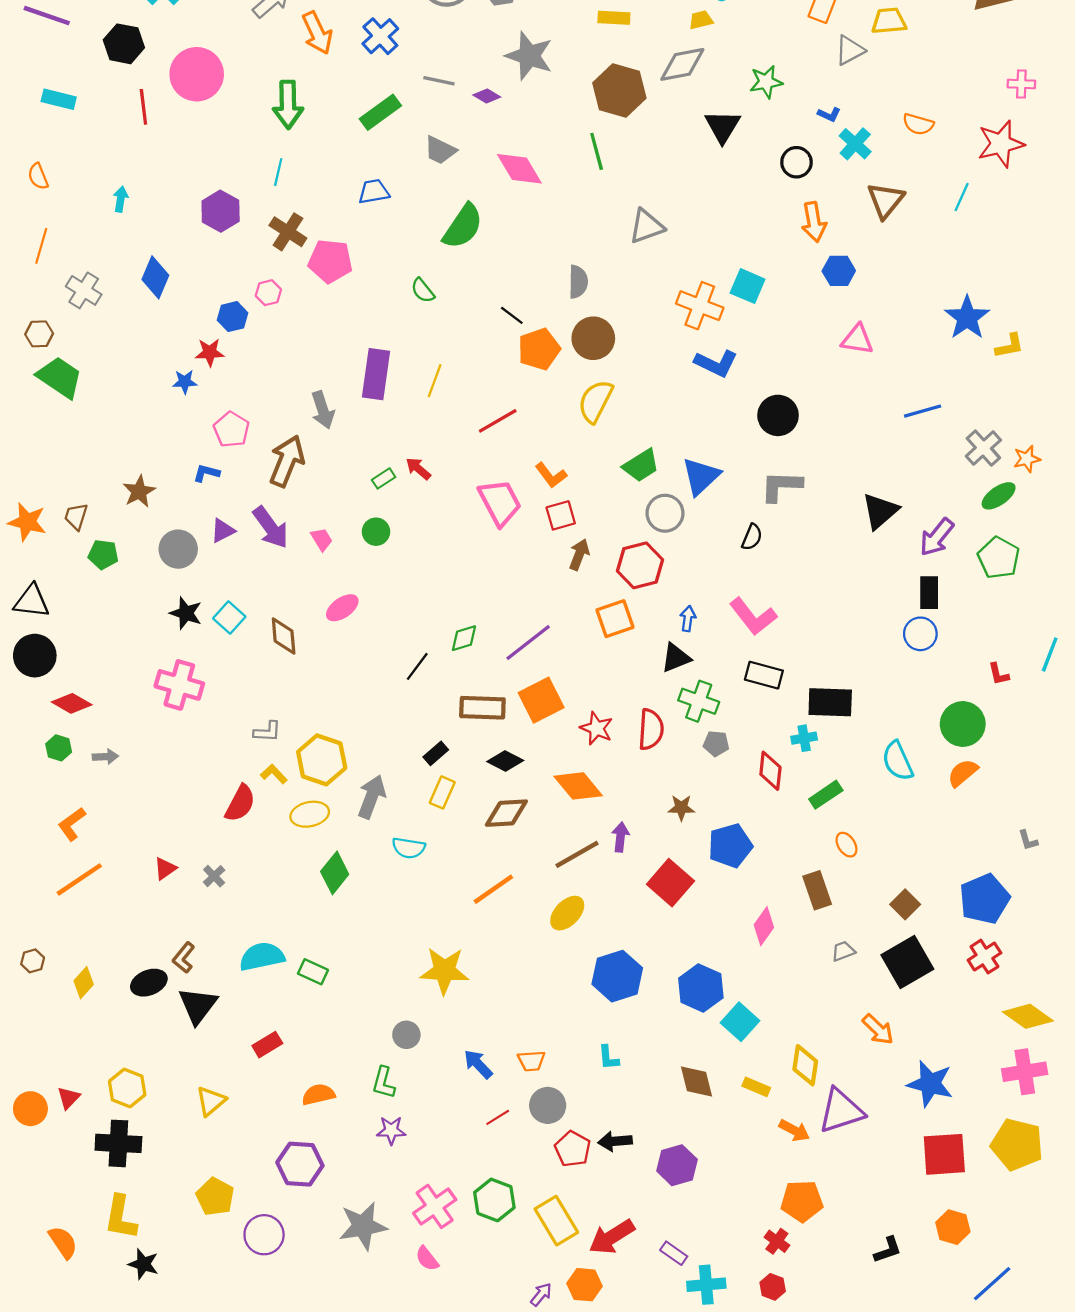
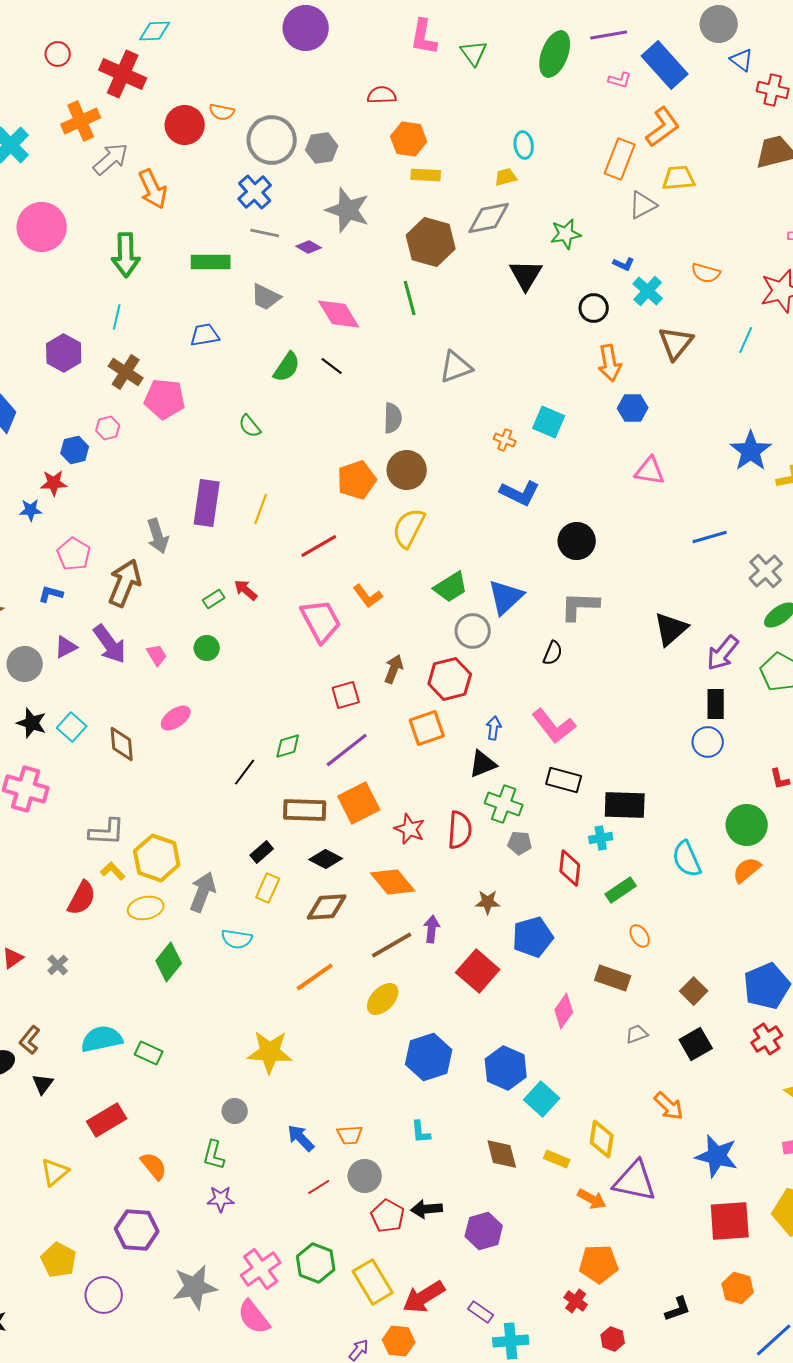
blue cross: (380, 36) -> (255, 192), moved
green rectangle: (380, 112) -> (211, 262), turned 36
green semicircle: (463, 226) -> (287, 367), size x0.7
orange cross: (700, 306) -> (505, 440), size x0.5
black line: (512, 315) -> (332, 366), moved
red square: (561, 515) -> (346, 695), moved
gray L-shape: (267, 732) -> (107, 832), size x1.4
brown rectangle: (817, 890) -> (613, 978), turned -52
black square: (907, 962) -> (696, 1044), size x0.7
black triangle: (198, 1005) -> (43, 1084), size x0.6
red rectangle: (267, 1045) -> (107, 1120), size x1.4
orange semicircle: (318, 1095) -> (154, 1166), turned 64
purple triangle: (841, 1111) -> (635, 1181), turned 30
pink semicircle: (427, 1259) -> (254, 1317), size x1.5
red hexagon: (773, 1287) -> (613, 1339), moved

